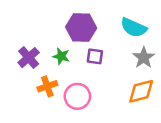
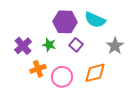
cyan semicircle: (134, 28) -> (95, 20), moved
purple square: (95, 56) -> (76, 45), turned 32
orange diamond: (141, 91) -> (95, 73), moved

